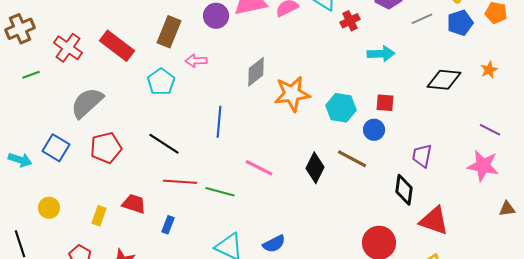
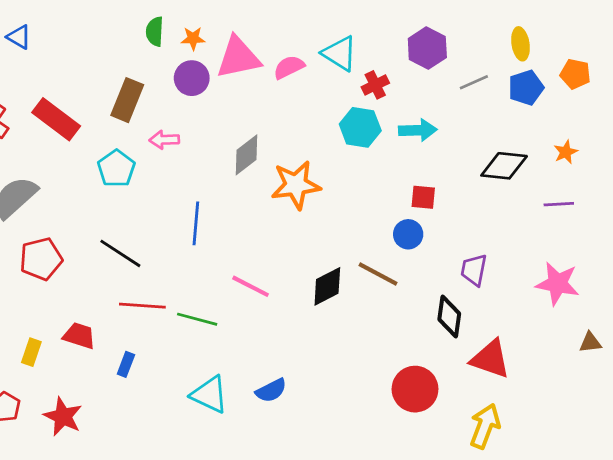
cyan hexagon: (341, 108) -> (360, 127), moved
purple line: (490, 130) -> (559, 204), moved, turned -30
black diamond: (315, 168) -> (327, 286), turned 36

